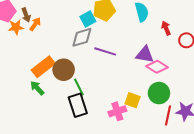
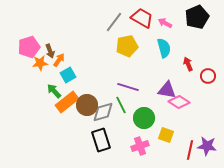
cyan square: (88, 19) -> (68, 75), moved
gray diamond: (82, 37) -> (103, 112), moved
green line: (79, 87) -> (121, 105), moved
green arrow: (37, 88) -> (54, 91), moved
green circle: (159, 93) -> (144, 118), moved
yellow square: (133, 100) -> (166, 135), moved

